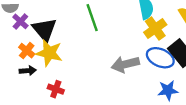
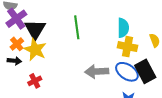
purple cross: (20, 21) -> (16, 19), size x1.5
yellow cross: (155, 29) -> (128, 47), turned 36
red cross: (56, 89) -> (35, 81), turned 32

